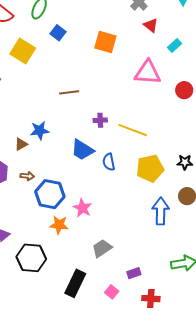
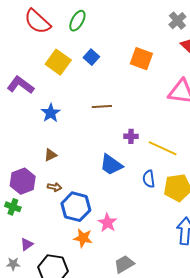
blue square: (58, 33) -> (91, 57), moved
blue star: (40, 130) -> (51, 113), moved, turned -30
blue semicircle: (109, 162) -> (149, 179), moved

